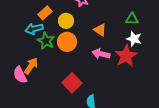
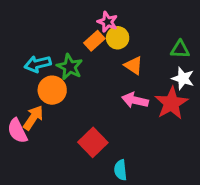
orange rectangle: (45, 13) -> (94, 41), moved
yellow circle: (66, 21) -> (118, 38), moved
green star: (46, 41) -> (70, 67), moved
orange circle: (67, 42) -> (52, 90), moved

